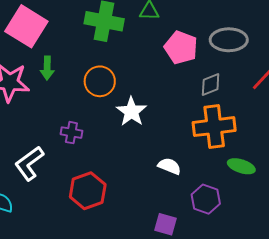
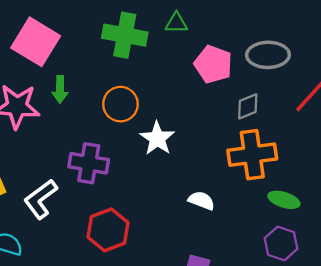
purple cross: (71, 133) -> (89, 163), size x1.6
purple hexagon: (206, 199) -> (281, 243), moved

